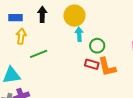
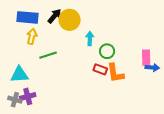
black arrow: (42, 14) -> (54, 16), turned 35
yellow circle: (74, 16) -> (70, 20), moved
blue rectangle: (15, 18) -> (27, 17), size x1.5

